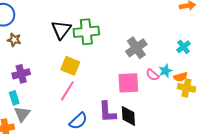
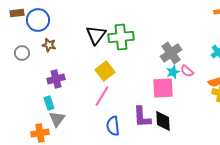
yellow square: (70, 66) -> (105, 71), turned 30
cyan star: (165, 71) -> (173, 72), moved
pink semicircle: (152, 75) -> (187, 71), moved
blue semicircle: (78, 121) -> (113, 126), turned 126

